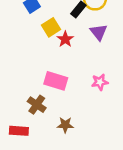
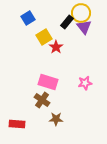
purple triangle: (99, 32) -> (84, 27), moved
brown cross: (37, 105) -> (42, 100), moved

